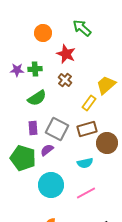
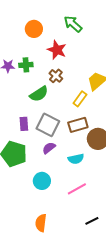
green semicircle: (37, 98) -> (39, 94), moved
purple semicircle: (47, 150) -> (49, 148), moved
cyan circle: (51, 185) -> (42, 181), size x0.7

